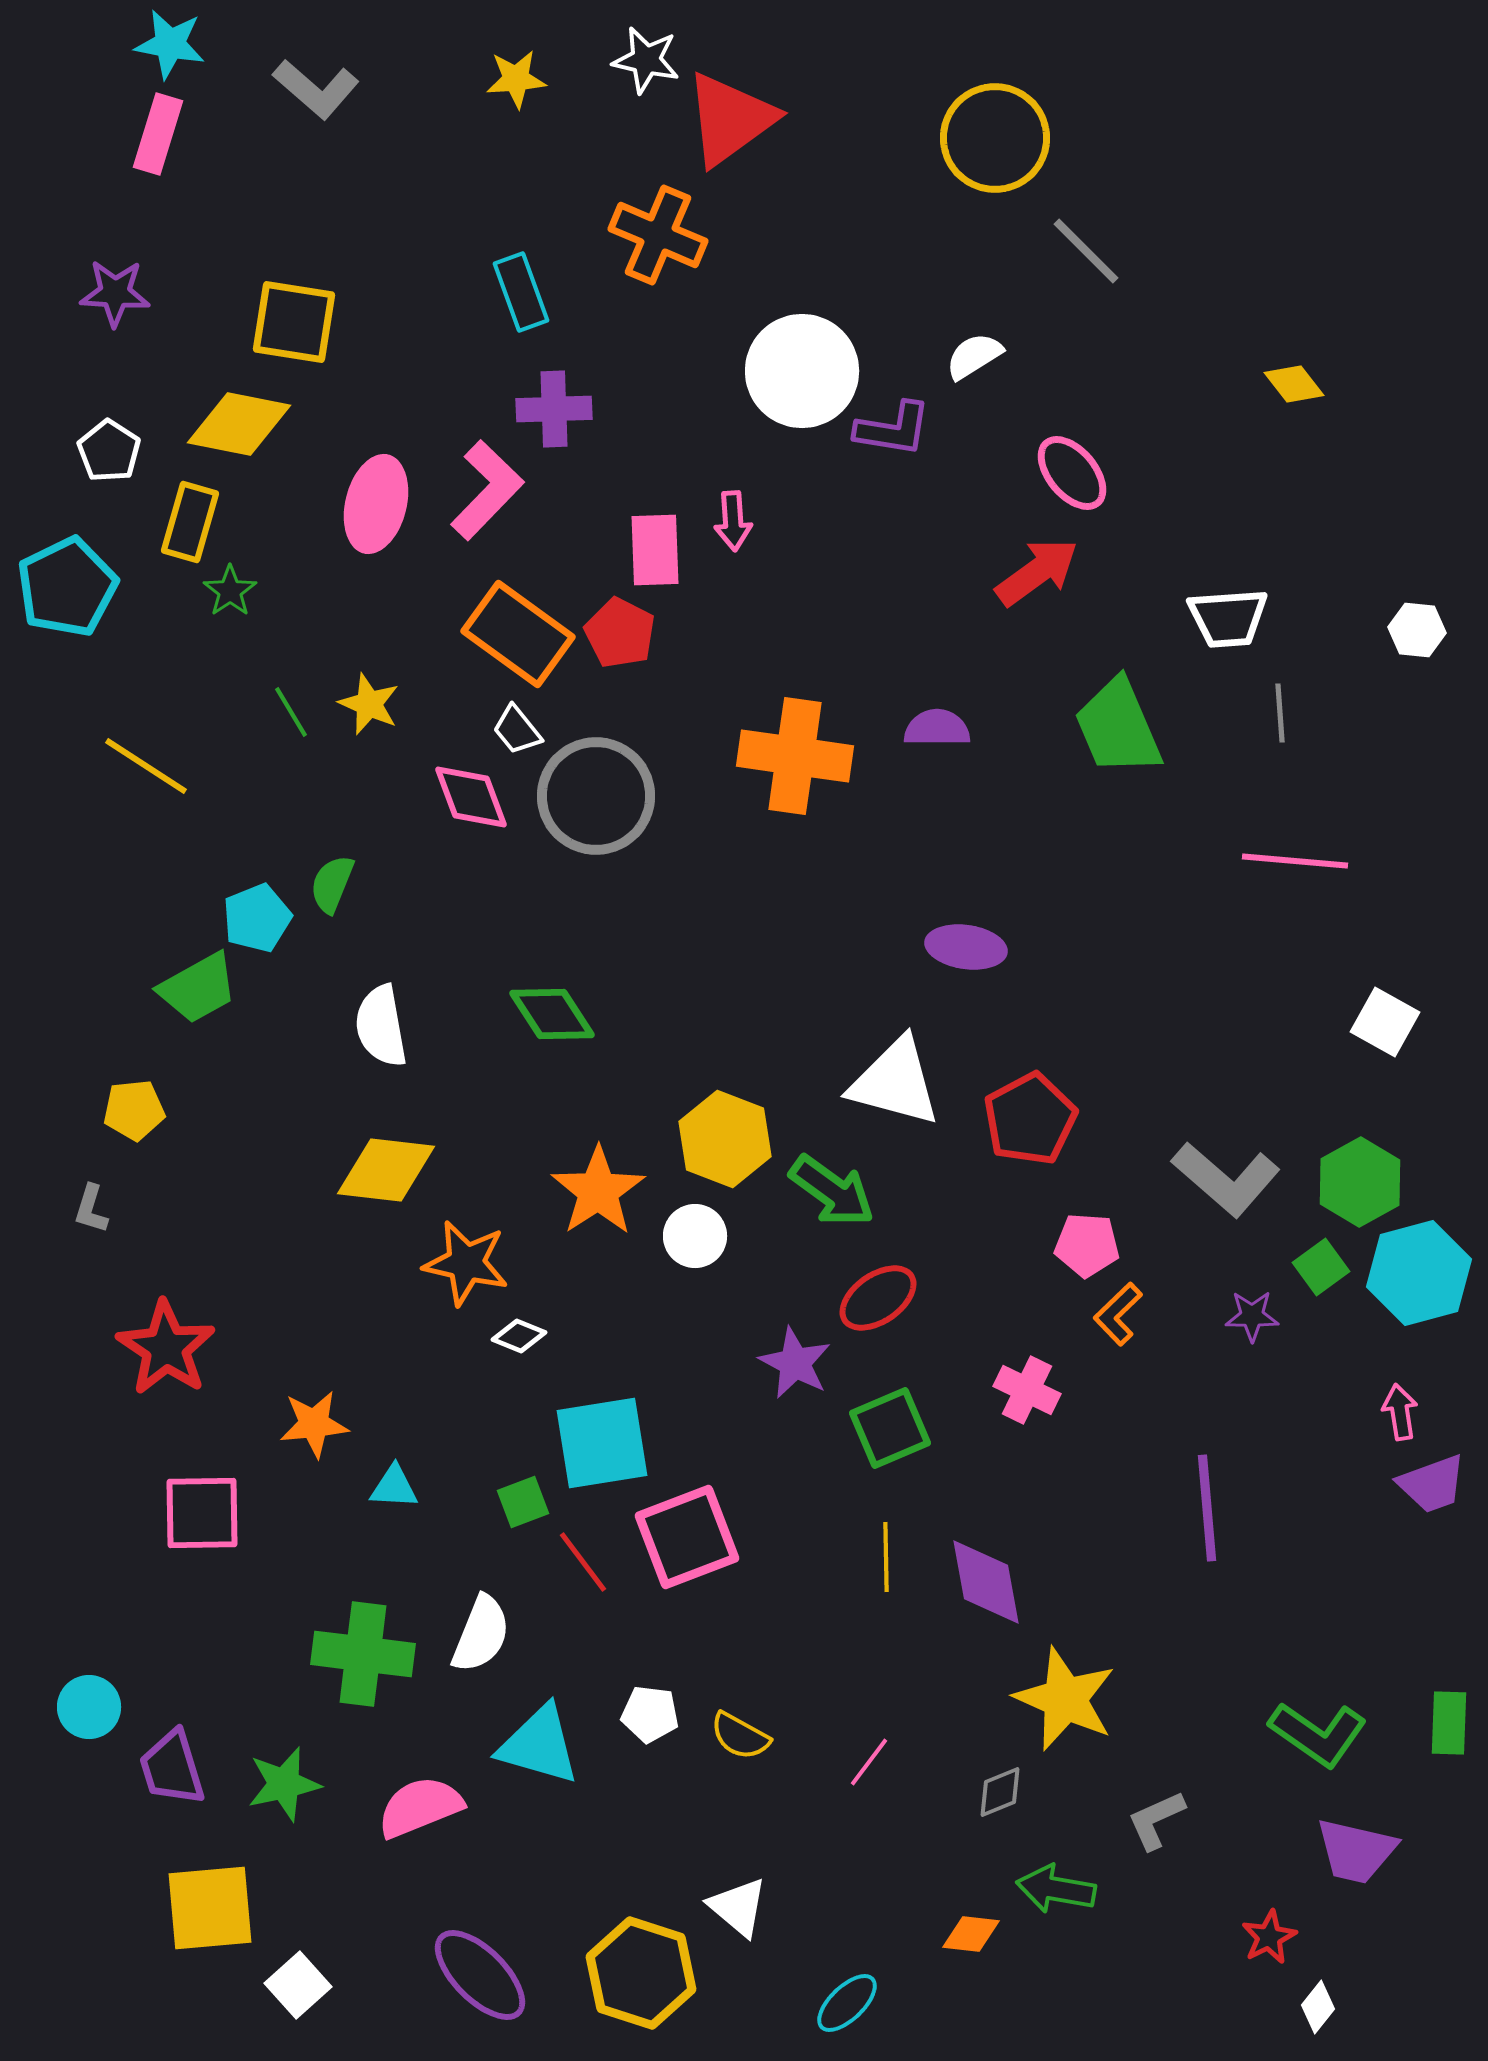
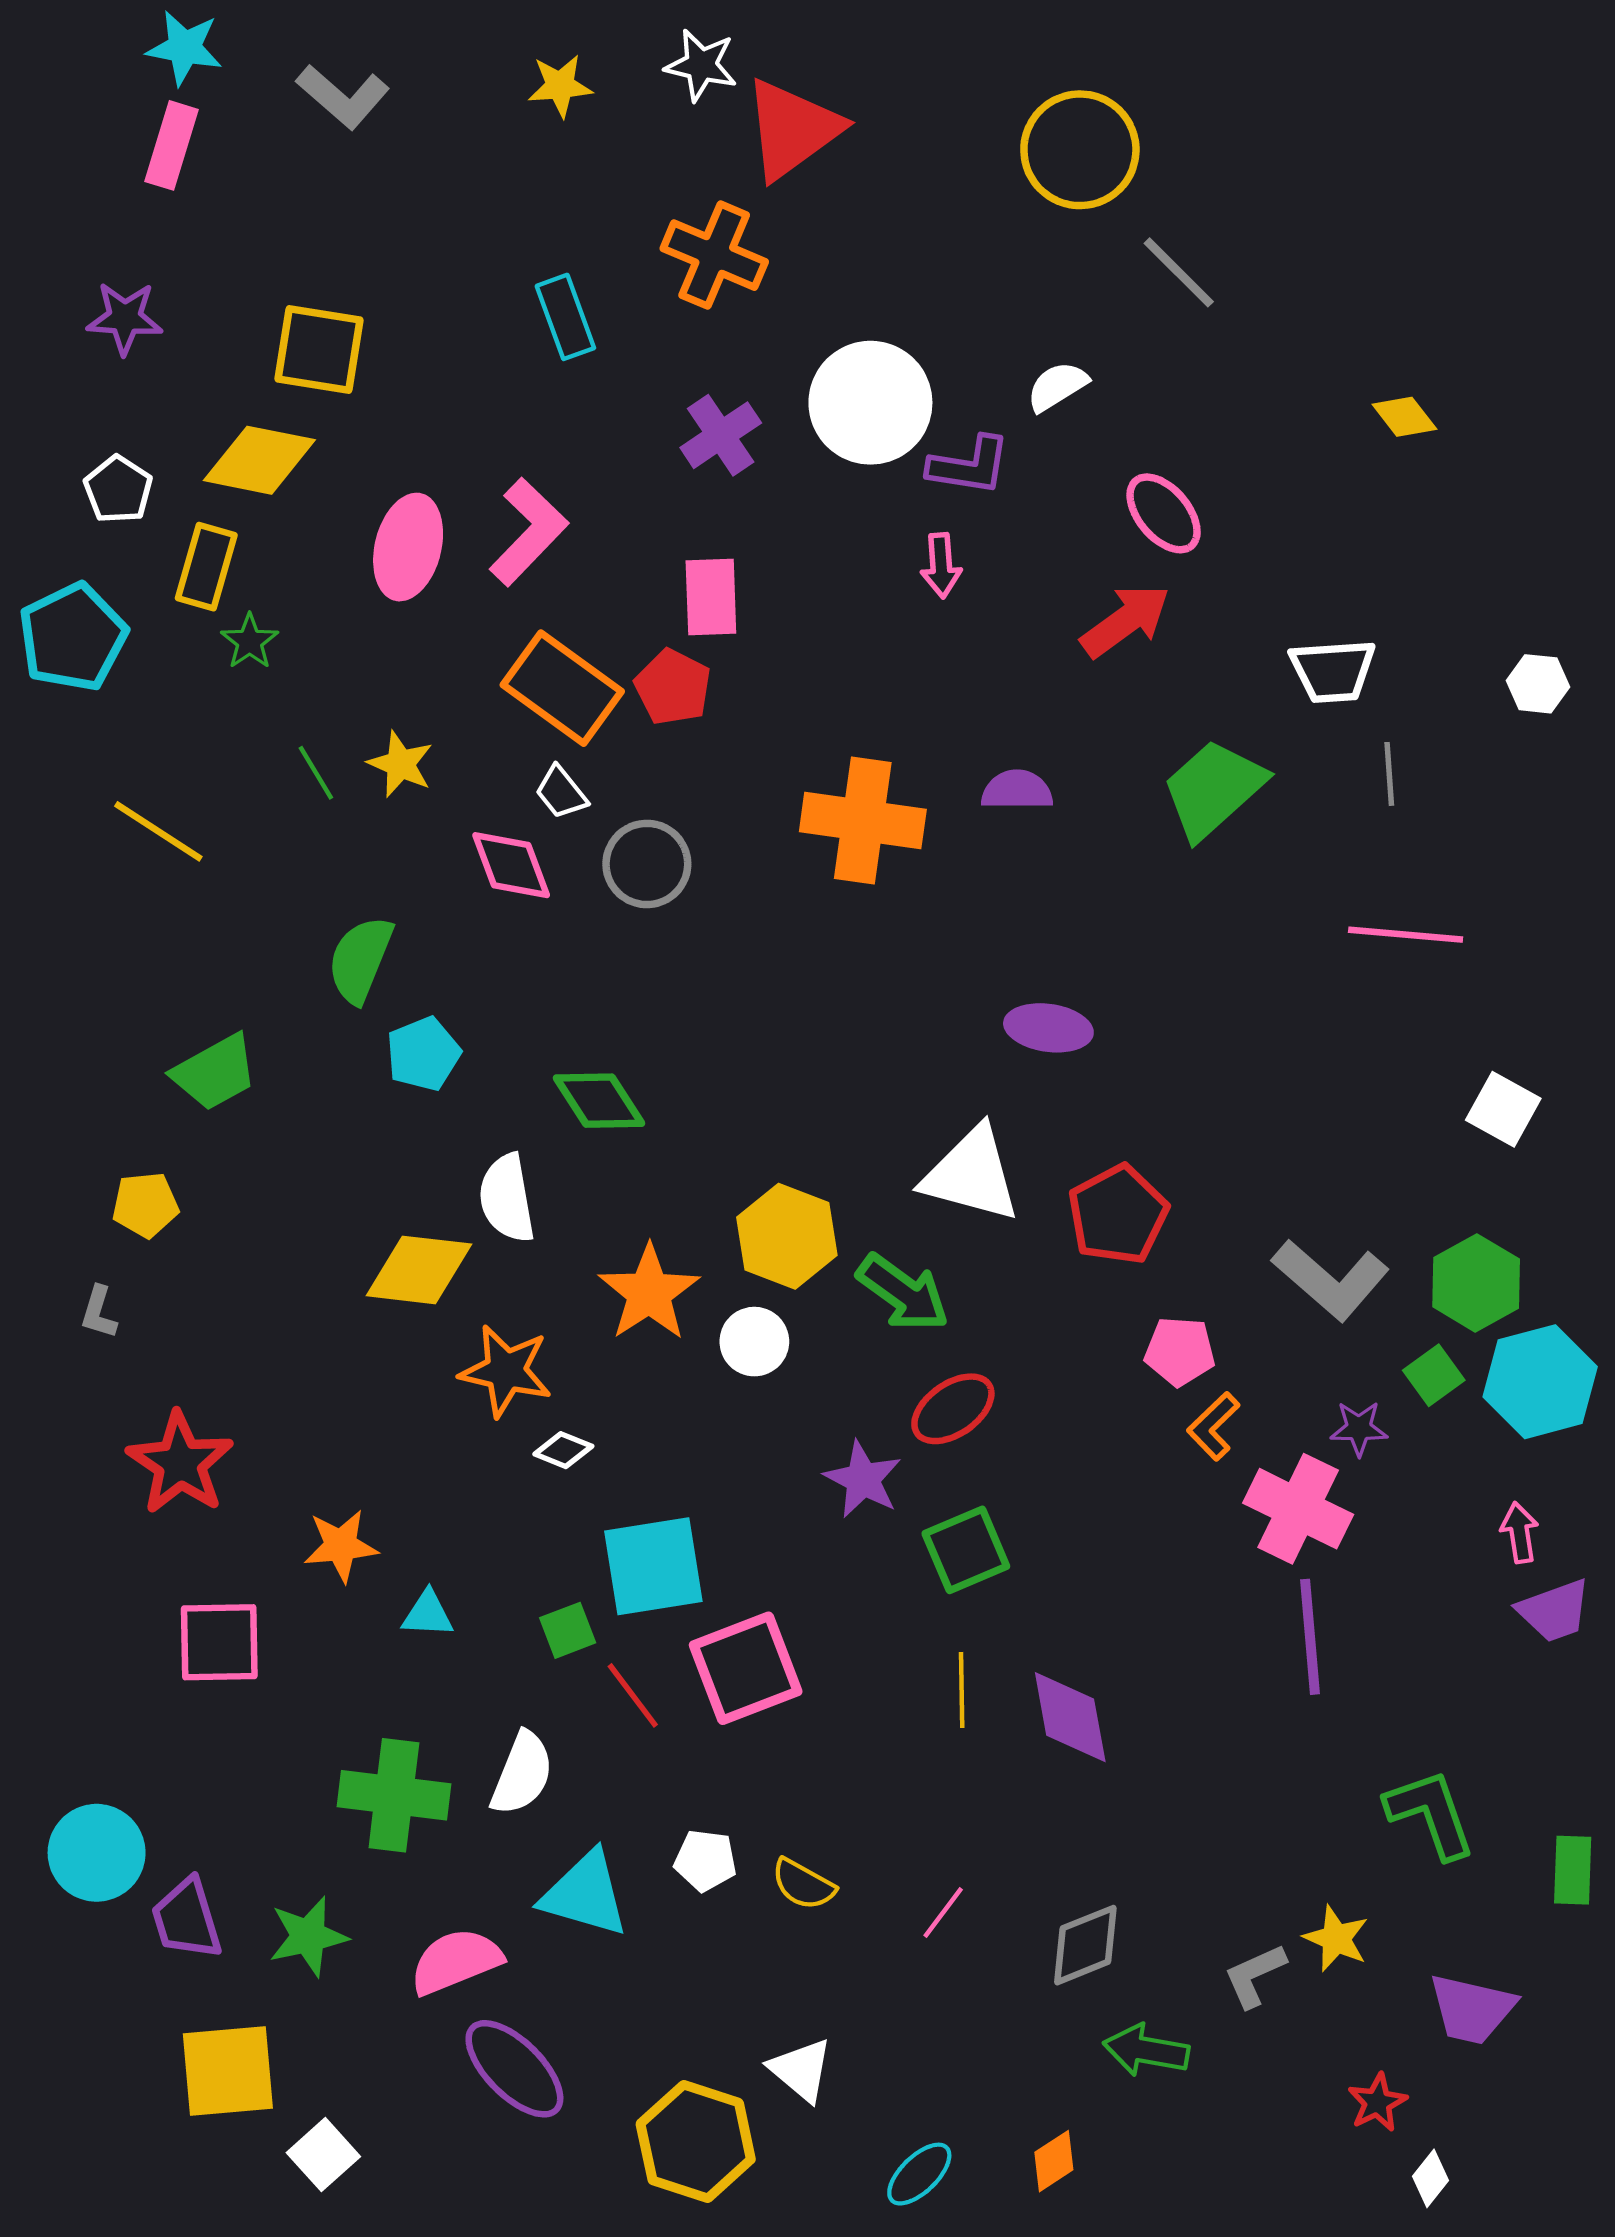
purple cross: (554, 409) -> (721, 435), moved, turned -32
pink arrow: (733, 521) -> (941, 565), moved
green trapezoid: (1118, 727) -> (1213, 789), turned 71
gray circle: (596, 796) -> (647, 864), size x0.7
green semicircle: (332, 884) -> (360, 959), size x1.4
cyan pentagon: (257, 918) -> (423, 1054), moved
white semicircle: (381, 1026) -> (507, 1198), moved
pink cross: (1027, 1390) -> (1298, 1509), moved, size x1.5
yellow star: (1065, 1699) -> (1336, 1939), moved, size x0.6
cyan circle: (89, 1707) -> (97, 1853), size x1.4
green L-shape: (1318, 1734) -> (1431, 1814), moved, turned -144
gray diamond: (1000, 1792) -> (1085, 1945), size x1.5
orange diamond: (971, 1934) -> (1054, 2161), moved, turned -40
purple ellipse: (480, 1975) -> (514, 2069), moved

